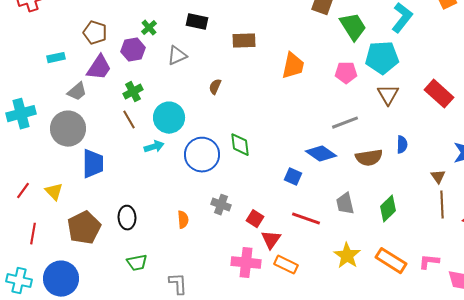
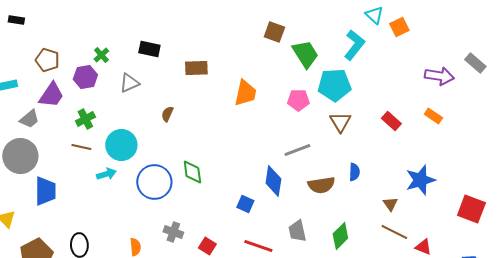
red rectangle: (439, 94) -> (391, 121), size x0.7
brown line: (129, 120) -> (81, 147), turned -48
blue diamond: (321, 154) -> (273, 181), turned 64
brown line: (442, 205) -> (394, 232), turned -60

